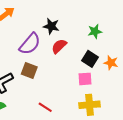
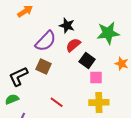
green star: (95, 31) -> (108, 33), size x1.6
black square: (90, 59) -> (87, 61), moved

